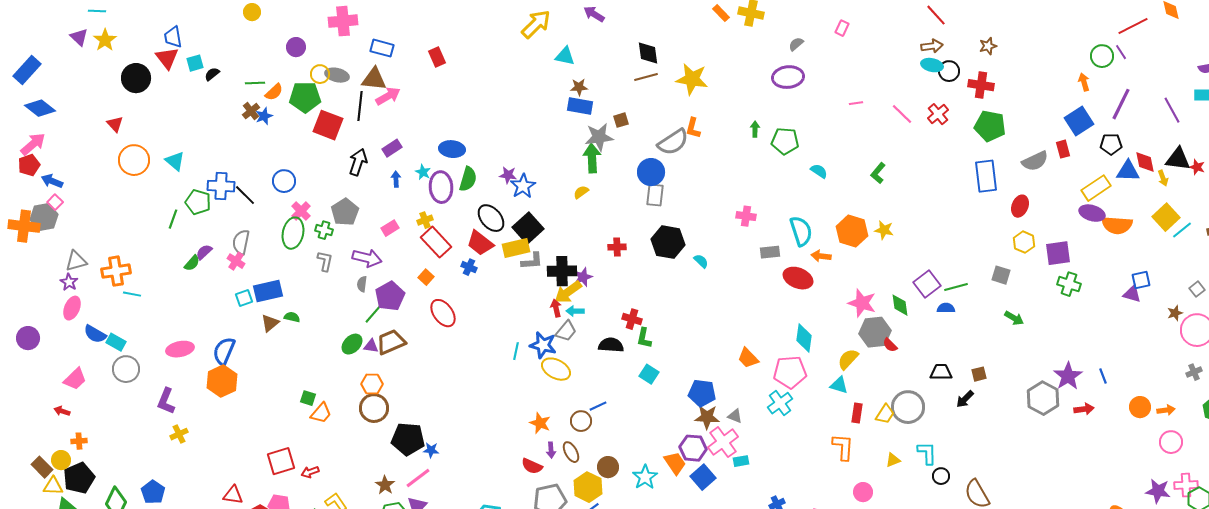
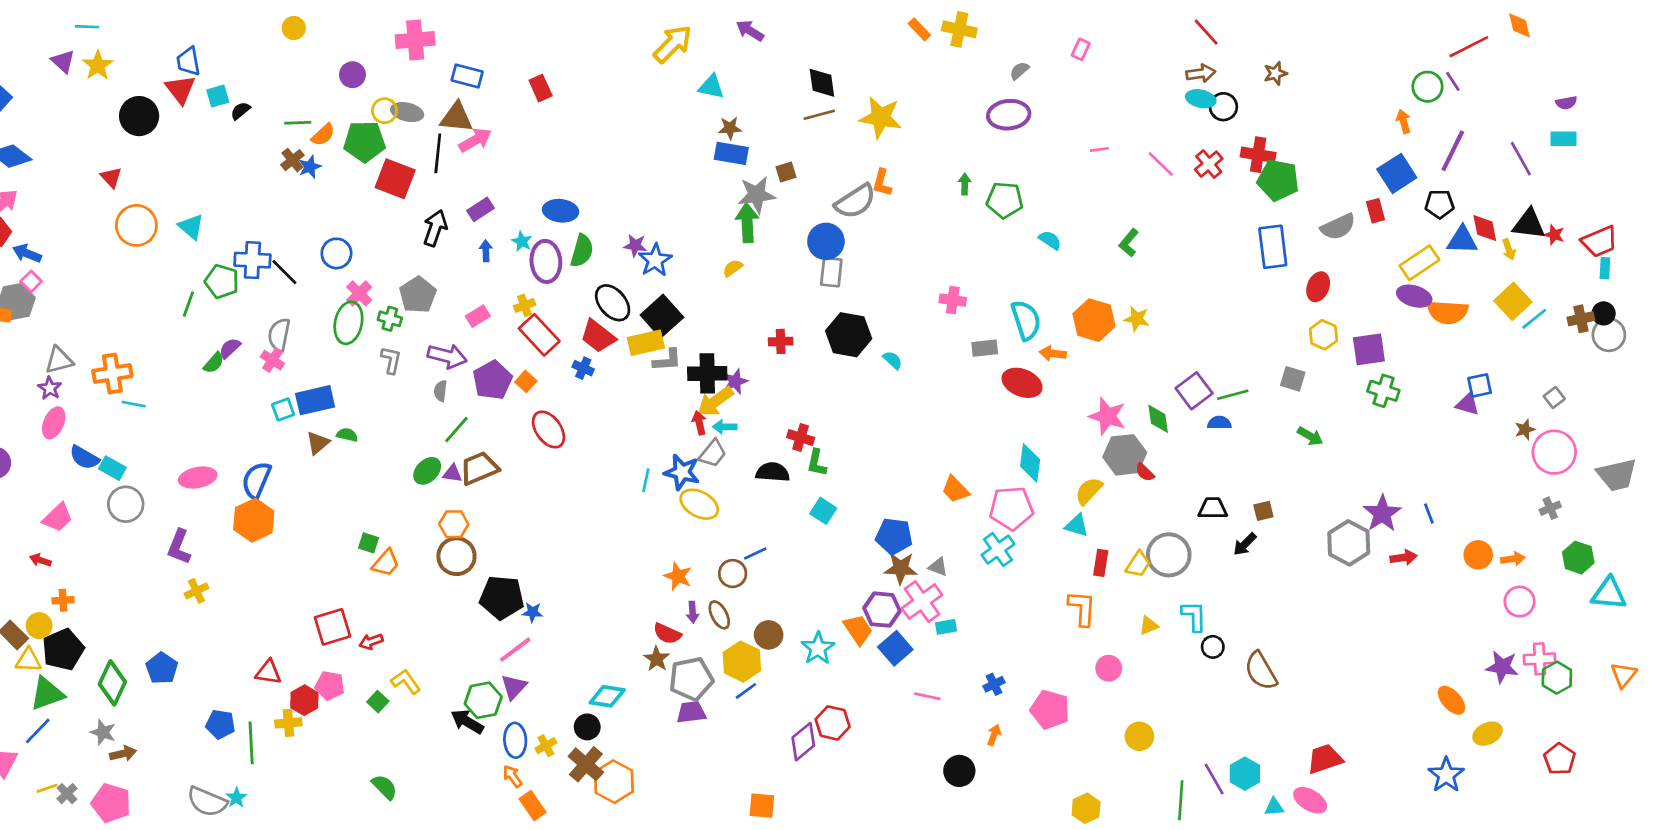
red cross: (981, 85) -> (1258, 155), moved
purple pentagon: (390, 296) -> (493, 380), moved
brown star: (385, 485) -> (657, 659), moved

